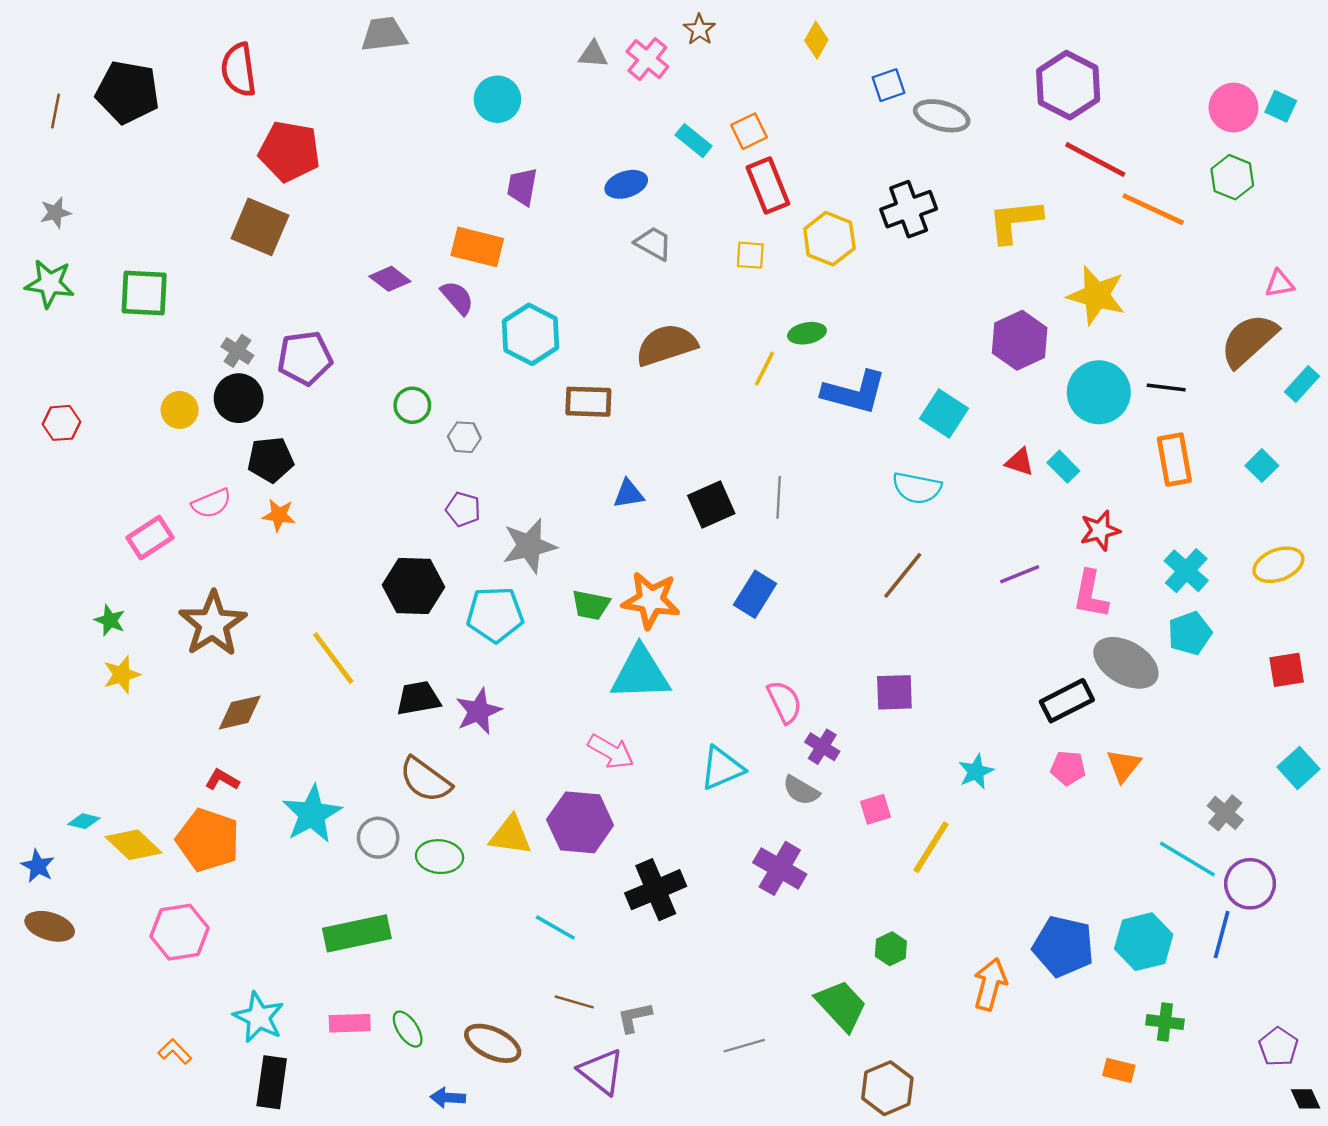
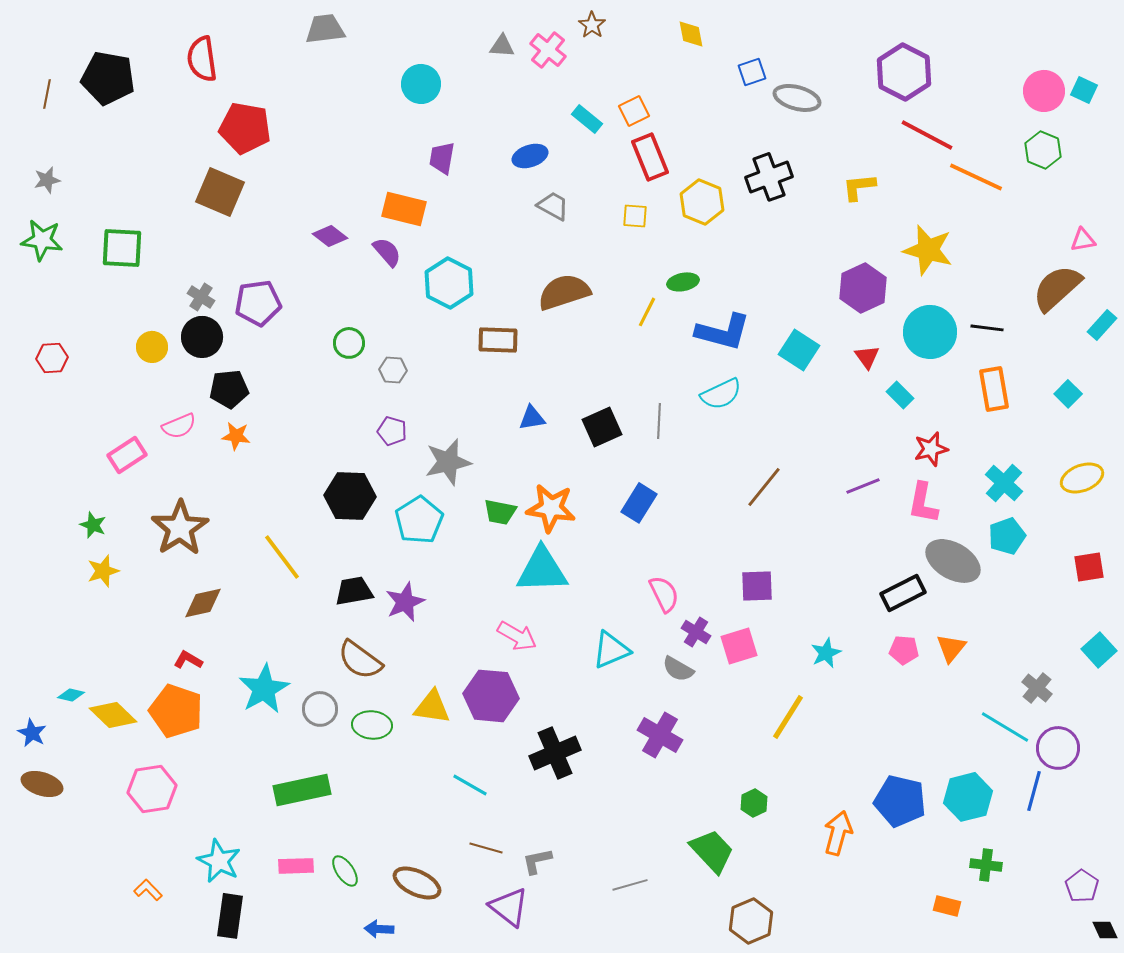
yellow diamond: (816, 40) -> (691, 34), turned -40
yellow L-shape: (1015, 221) -> (859, 187), size x0.7
red triangle: (1020, 462) -> (867, 357), moved, turned 36
cyan semicircle: (917, 488) -> (721, 394), moved, turned -36
cyan pentagon: (495, 614) -> (419, 520), turned -30
pink square: (875, 809) -> (739, 646), moved, size x1.4

